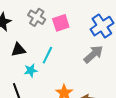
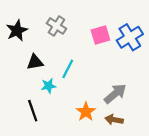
pink square: (61, 23) -> (100, 35), moved
gray arrow: (93, 54) -> (115, 94), moved

